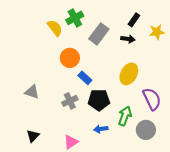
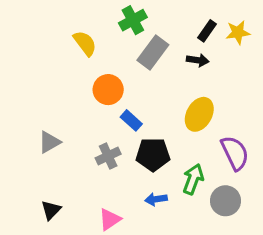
green cross: (75, 18) -> (133, 20), moved
yellow star: (157, 32) -> (238, 32), moved
gray triangle: (32, 92) -> (49, 142), turned -49

